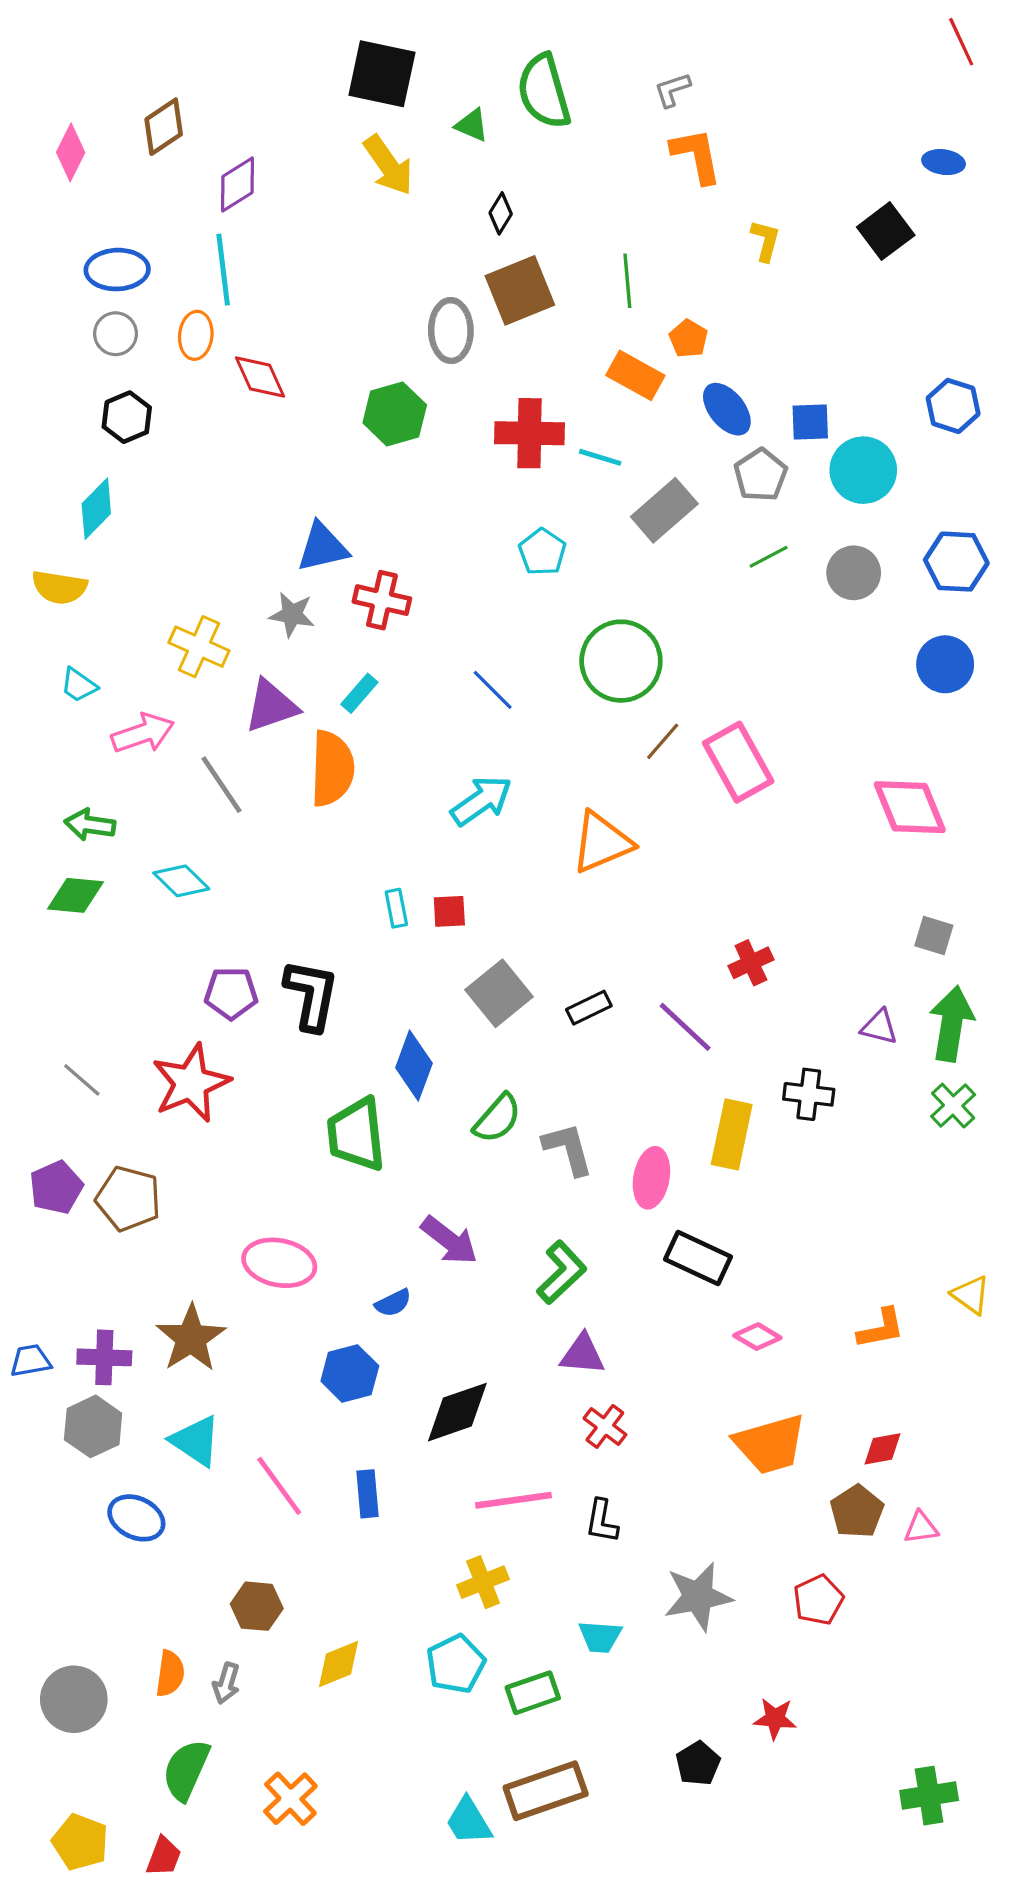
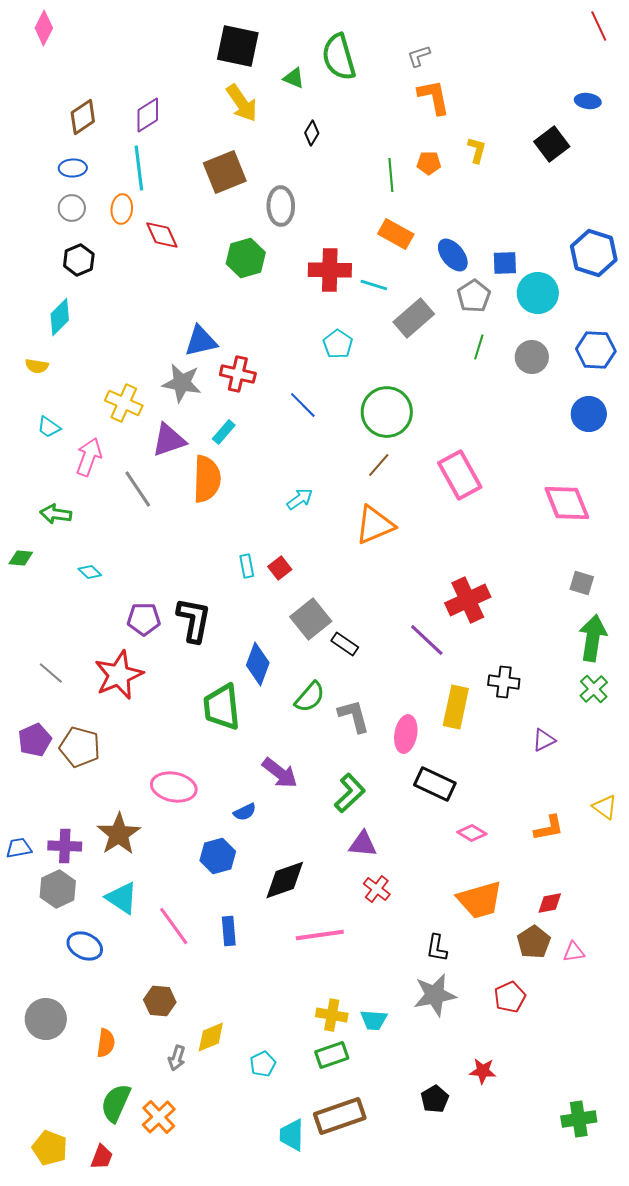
brown diamond: (164, 127) -> (83, 117), moved
pink diamond: (71, 152) -> (44, 28), moved
blue ellipse: (117, 270) -> (73, 168), size x0.7
brown square: (520, 290) -> (225, 172), moved
orange pentagon: (688, 339) -> (429, 163), moved, turned -30
blue hexagon: (953, 406) -> (594, 253), size x1.4
green line: (769, 557) -> (479, 347), turned -45
yellow semicircle: (59, 587) -> (37, 366), size x0.7
gray star: (292, 615) -> (182, 383), size x1.4
blue line: (493, 690) -> (303, 405), moved
pink arrow: (143, 733) -> (89, 457), turned -51
brown line: (663, 741) -> (379, 465), moved
cyan arrow: (481, 801) -> (300, 499), size x0.7
cyan diamond: (181, 881) -> (90, 572), moved, size x0.7
green diamond: (75, 895) -> (21, 558), moved, size x0.7
red square: (449, 911) -> (280, 568), turned -35
red cross: (751, 963) -> (468, 600), size x1.6
black rectangle: (589, 1008) -> (345, 644), moved, turned 60
purple triangle: (879, 1027) -> (544, 740), moved, turned -40
black L-shape: (602, 1521) -> (437, 948), moved
yellow cross: (483, 1582) -> (332, 1015), moved, turned 32
cyan pentagon: (456, 1664) -> (263, 1064), moved, size x0.7
gray arrow: (226, 1683) -> (177, 1058), moved
gray circle: (74, 1699) -> (46, 1019), moved
orange cross: (290, 1799) -> (159, 1117), moved
cyan trapezoid: (469, 1821) -> (292, 1135), turned 32

